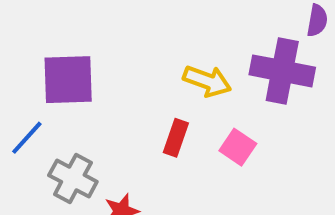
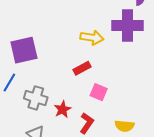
red rectangle: (176, 138) -> (82, 68), turned 54
pink square: (238, 147) -> (99, 92), moved

